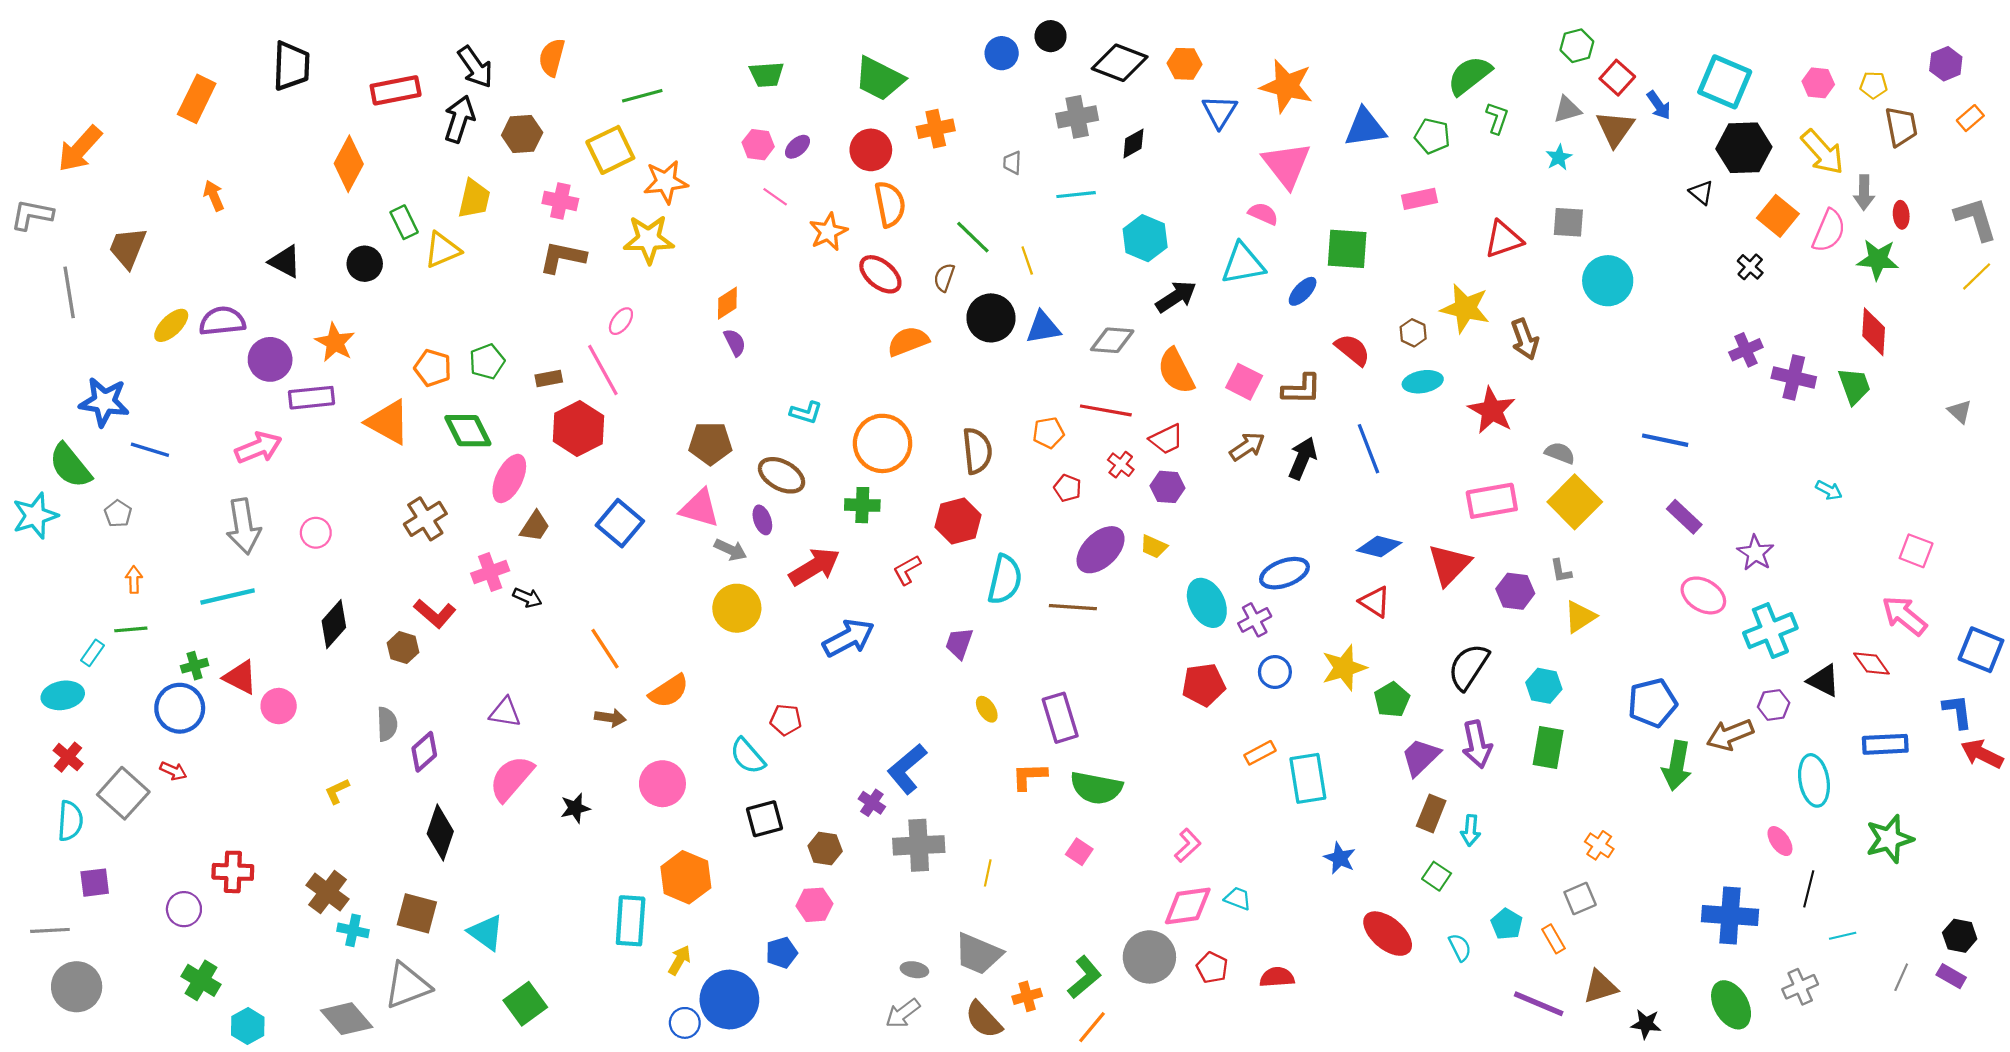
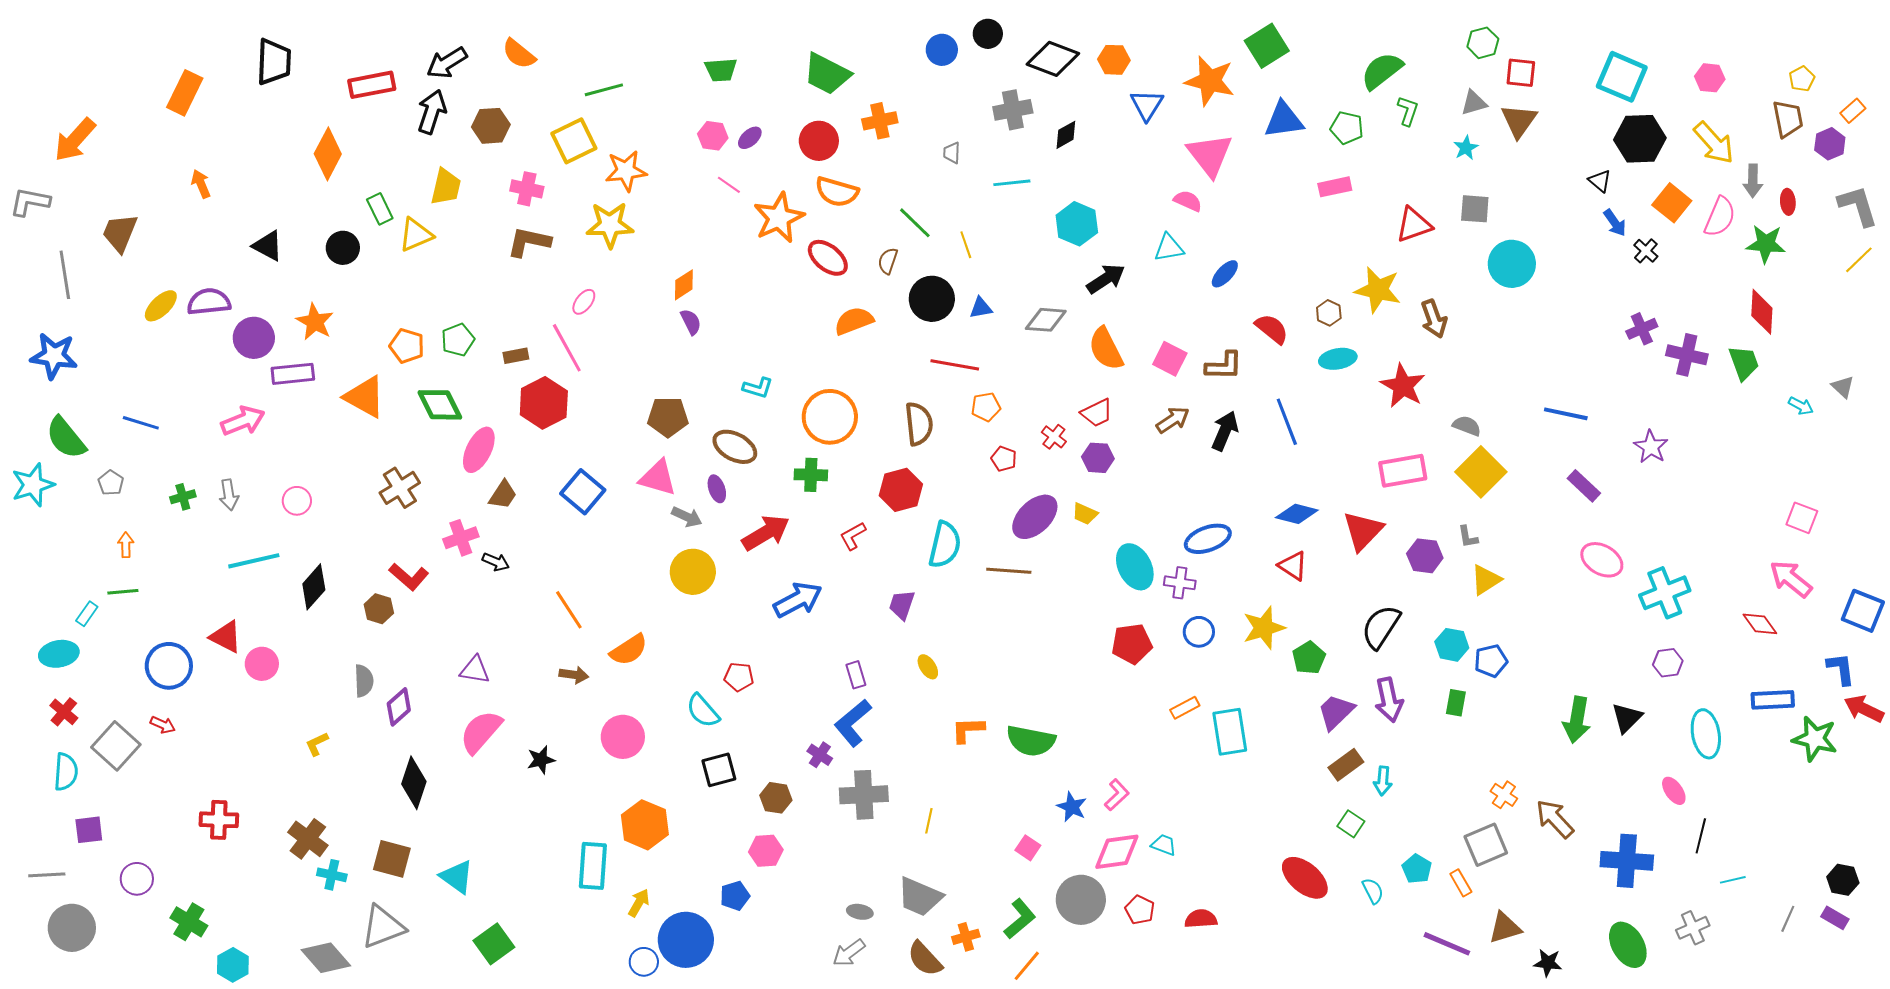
orange semicircle: (552, 57) -> (519, 54), turned -66
purple hexagon: (1946, 64) -> (1830, 144), moved
black arrow: (475, 67) -> (447, 63), turned 93
red square: (1617, 78) -> (1521, 73), turned -36
yellow pentagon: (1874, 85) -> (1802, 79), moved, turned -30
blue arrow: (1659, 105) -> (1615, 223), moved
orange semicircle: (890, 204) -> (837, 192), turned 117
orange star: (828, 232) -> (779, 218), size x1.4
green square: (1347, 249) -> (1267, 46), moved, turned -36
cyan triangle: (1243, 264) -> (1169, 248), size x0.7
blue triangle: (1043, 327) -> (981, 308), size x0.7
blue star: (104, 402) -> (54, 356), moved
red line: (1106, 410) -> (955, 365), moved
cyan arrow: (1829, 490) -> (1801, 406), moved
gray arrow: (243, 526) -> (229, 495), size x0.6
purple star: (1756, 553) -> (1651, 447), moved
cyan line: (228, 597) -> (254, 561), moved
purple cross: (1255, 620) -> (1180, 583), turned 36
green cross: (195, 666) -> (183, 497), moved
black triangle: (1824, 681) -> (1627, 718), moved, turned 48
blue pentagon: (1652, 703) -> (1491, 661), moved, size x0.7
purple rectangle: (1060, 718) -> (856, 675), moved, size x0.6
brown arrow: (1730, 735) -> (1555, 819), moved, turned 69
green rectangle: (1548, 747) -> (1456, 703), size x0.7
brown rectangle: (1431, 813) -> (1346, 765), turned 32
green star: (1889, 839) -> (1815, 739), moved, turned 30
pink square: (1079, 852) -> (1028, 848), moved
blue star: (1340, 858) -> (1072, 807), moved
gray square: (1580, 898) -> (1486, 845), size x1.4
purple circle: (184, 909) -> (137, 879), moved

